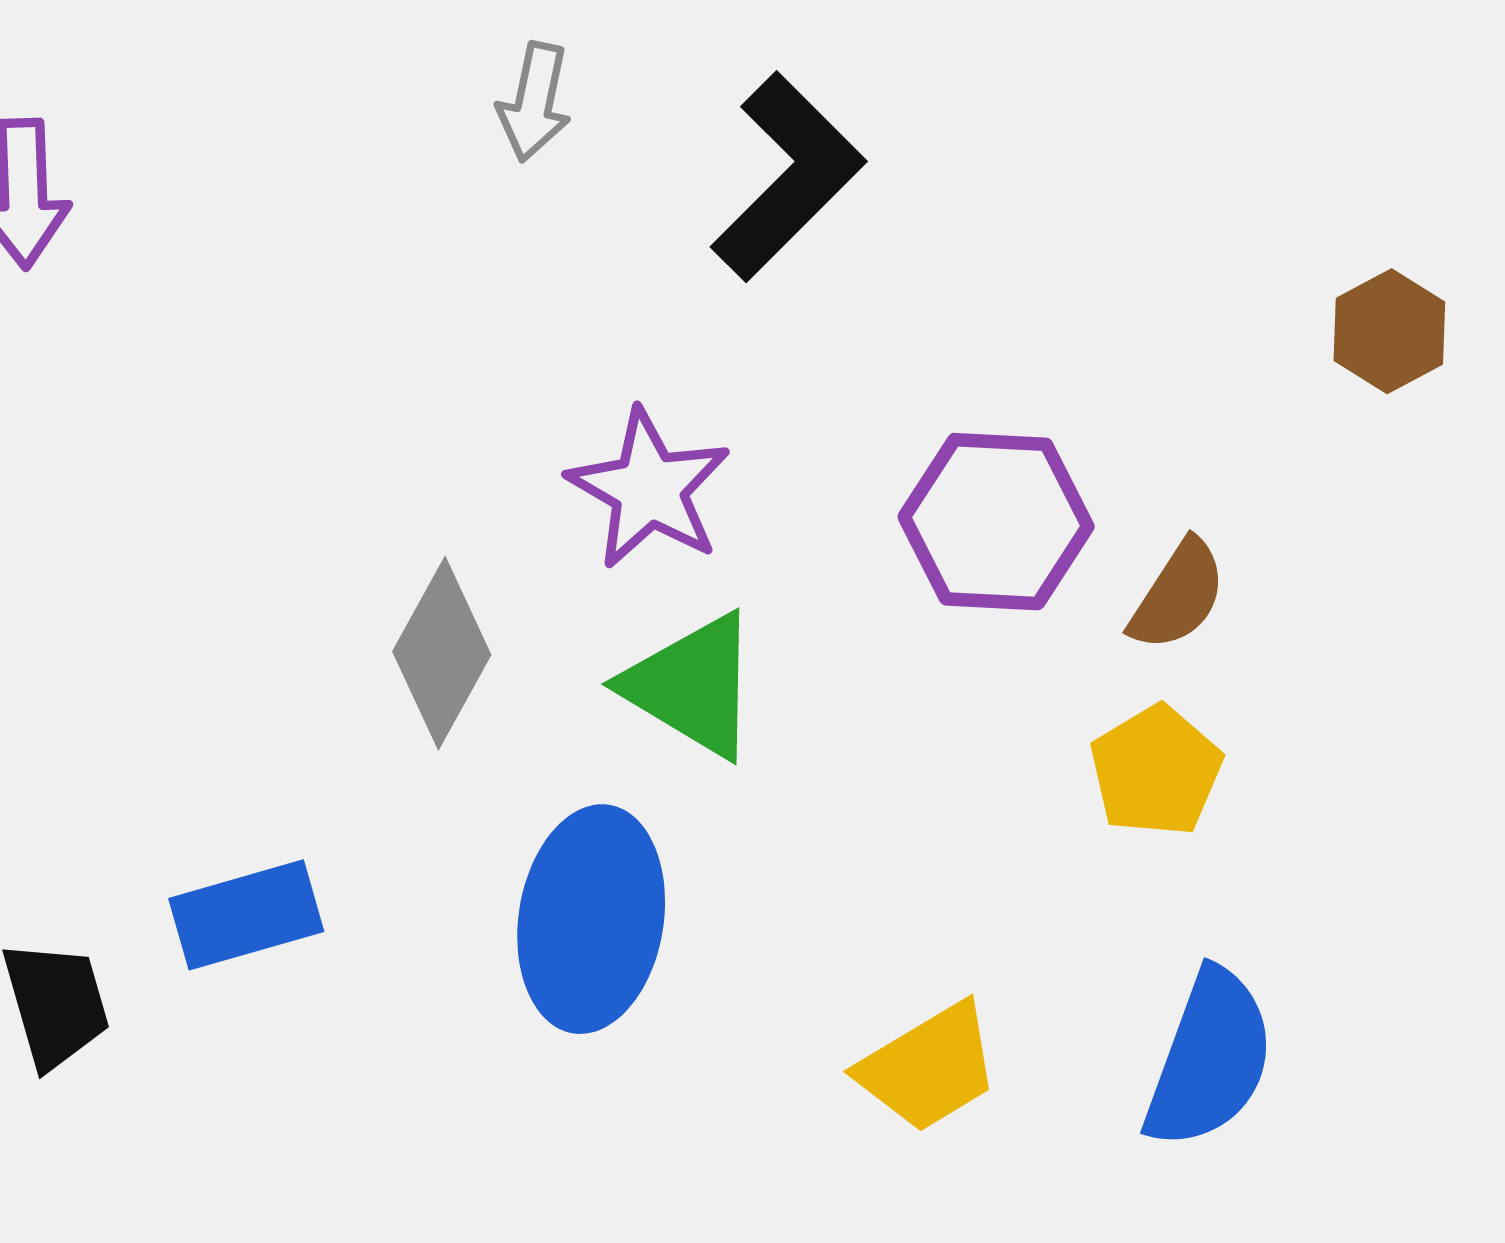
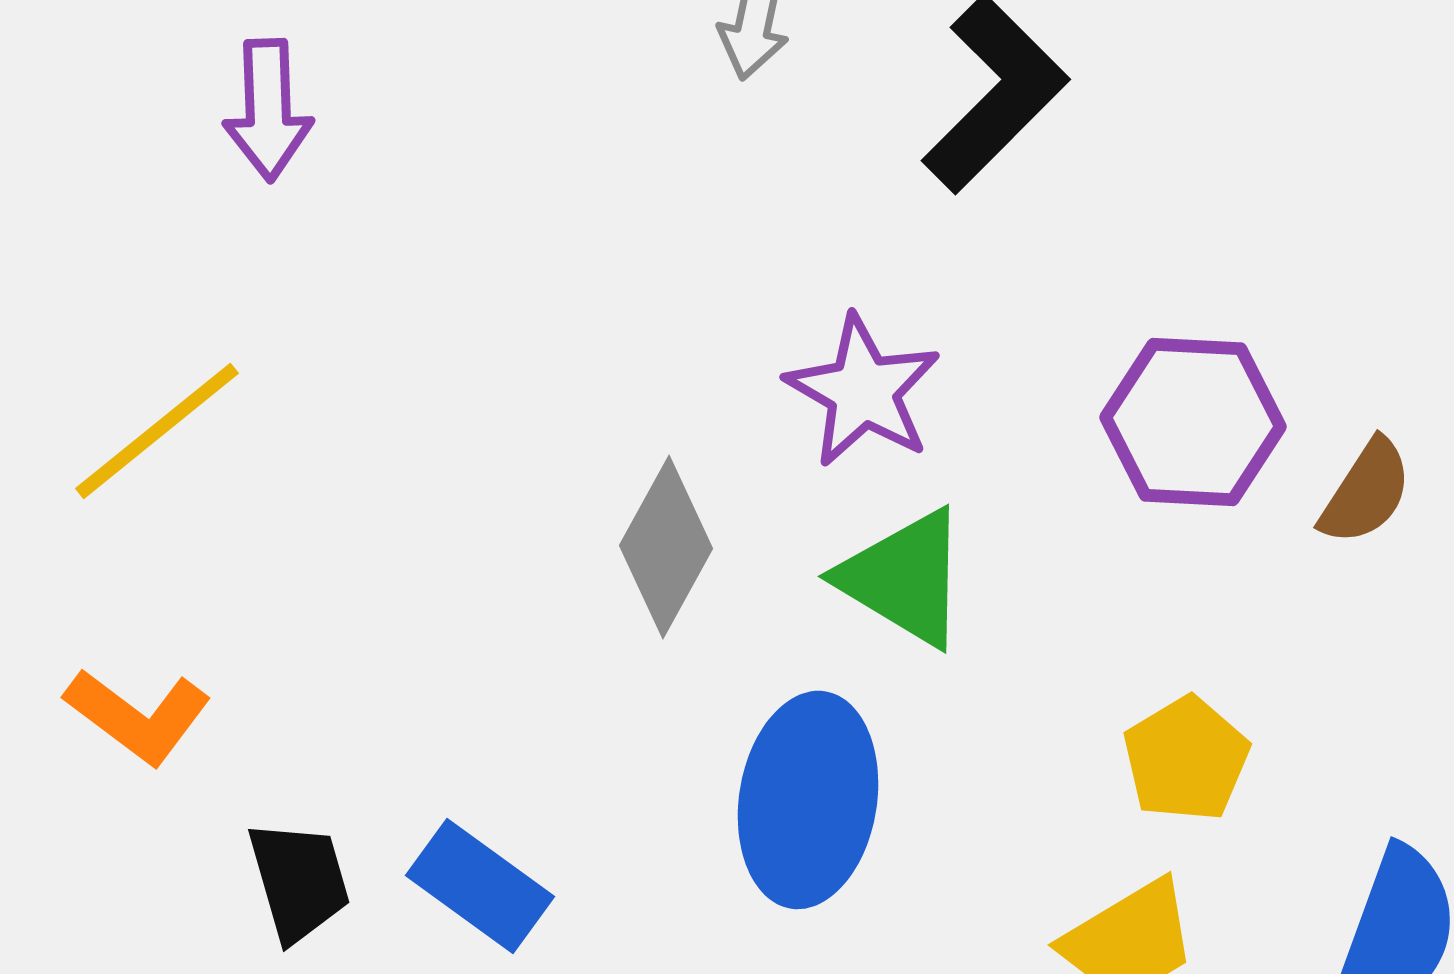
yellow pentagon: (1156, 771) -> (1186, 759), moved
blue rectangle: (246, 915) -> (480, 886), moved, turned 52

